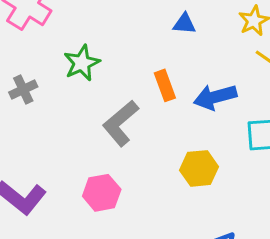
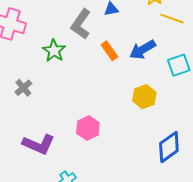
gray cross: (23, 89) -> (23, 88), moved
gray L-shape: (121, 123) -> (81, 24), moved

